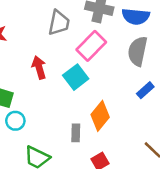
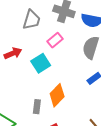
pink rectangle: (91, 46) -> (55, 40), size x0.7
red arrow: (39, 68) -> (13, 53), turned 78

